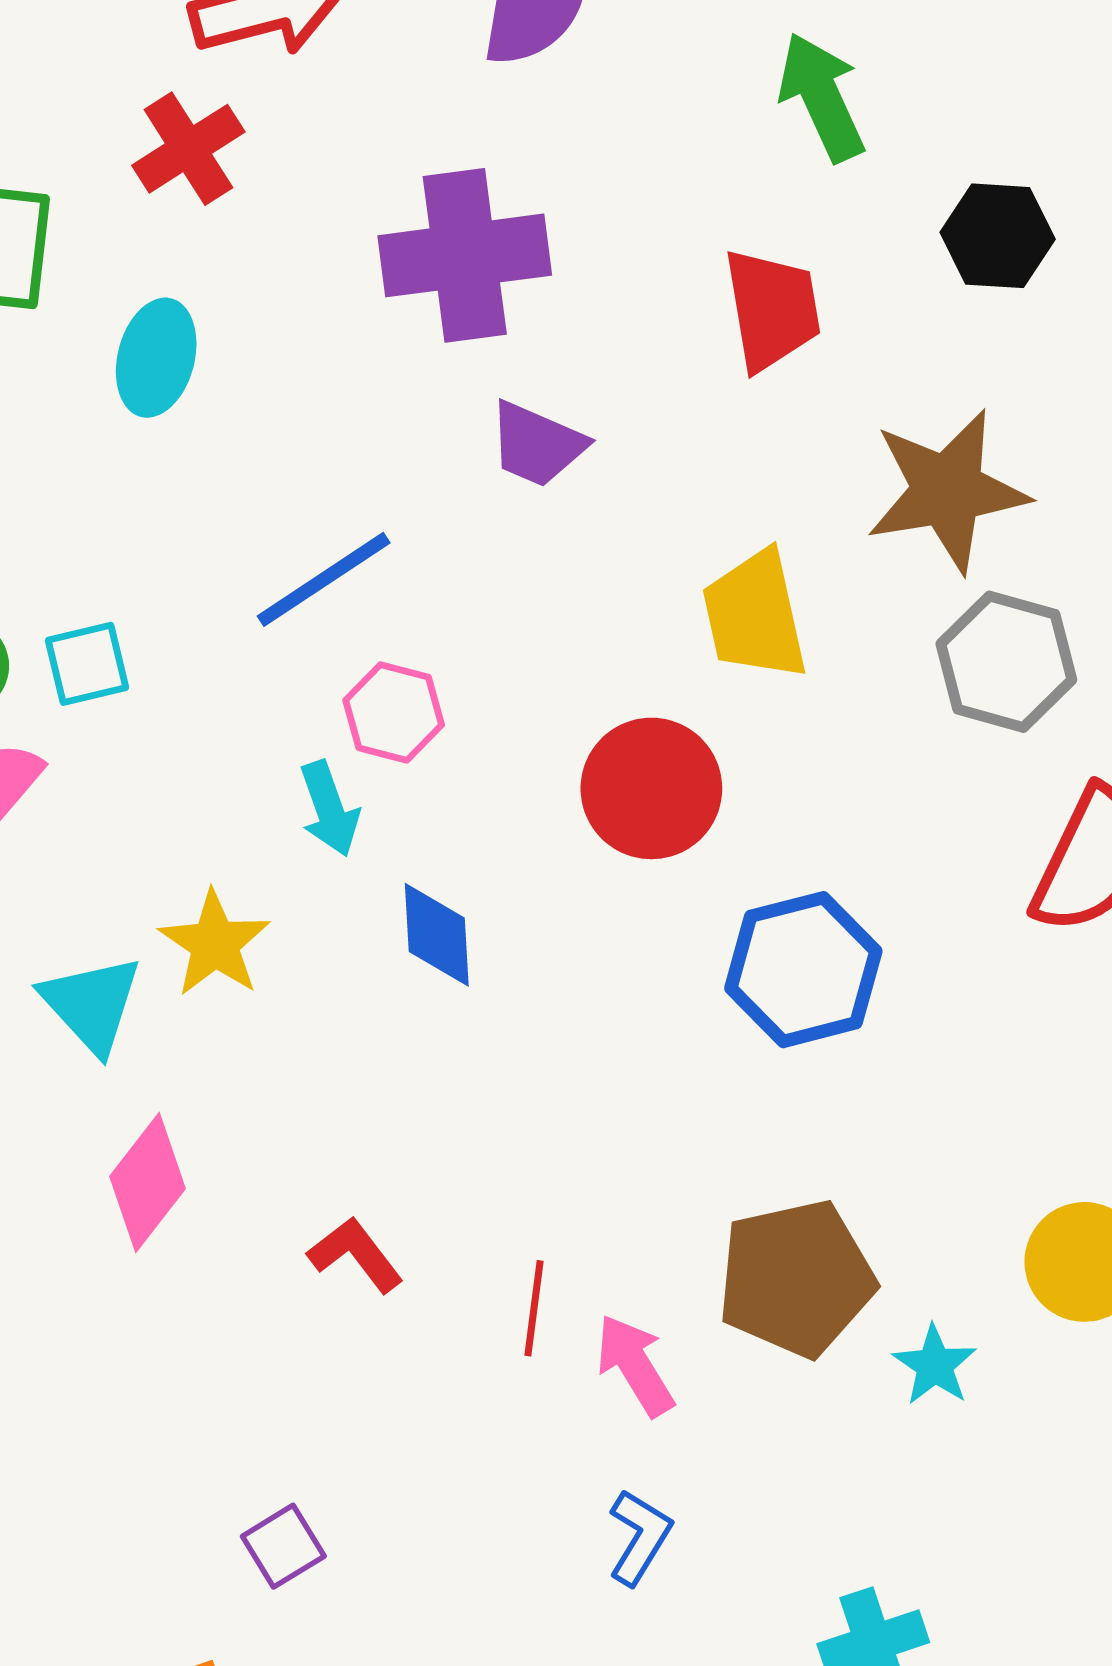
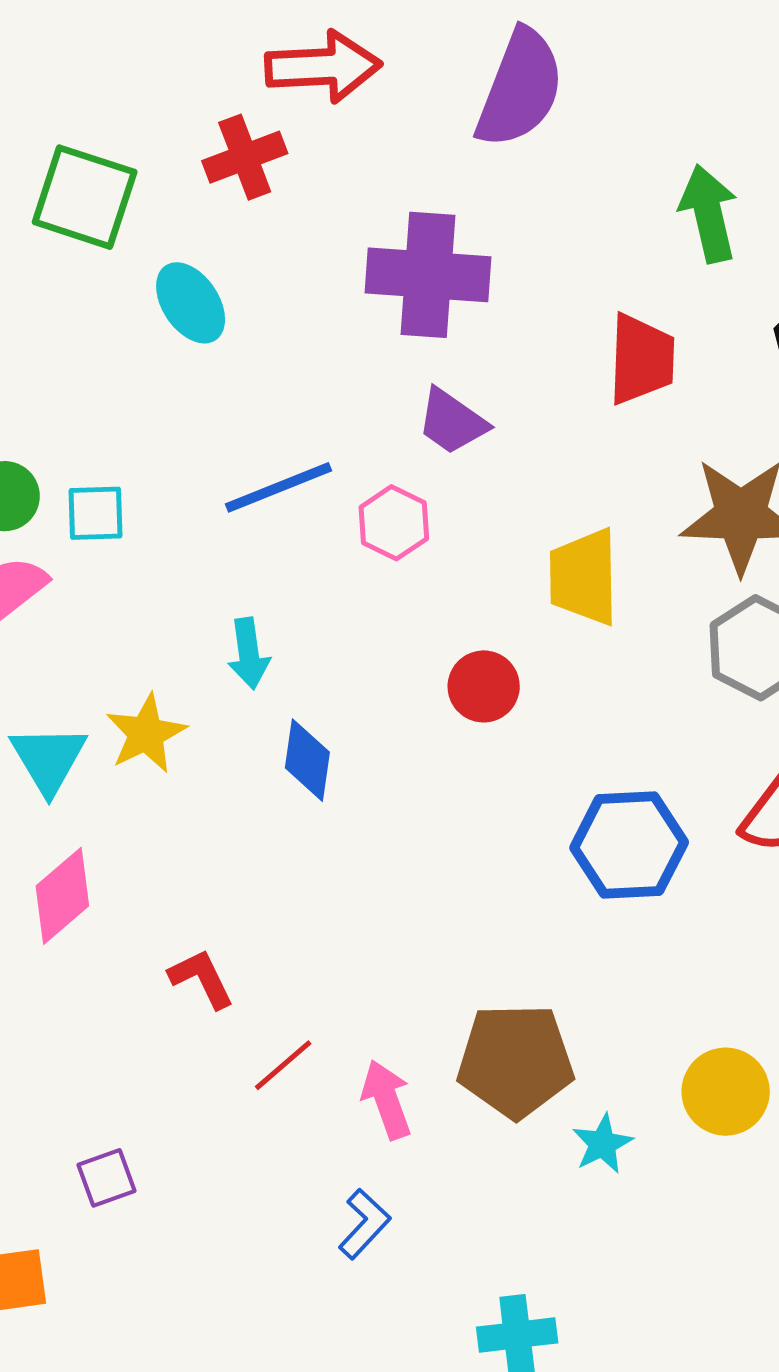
cyan ellipse: (156, 358) -> (191, 303), turned -60
pink hexagon: (394, 712) -> (394, 523), moved
red circle: (651, 788) -> (484, 686), size x0.7
blue hexagon: (803, 970) -> (629, 845), moved
red line: (534, 1308) -> (283, 1065), moved, turned 30

